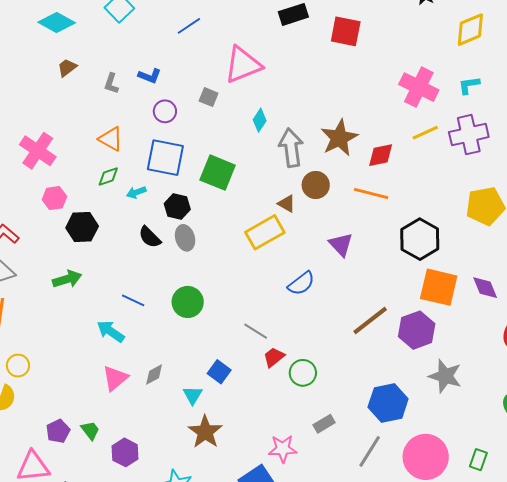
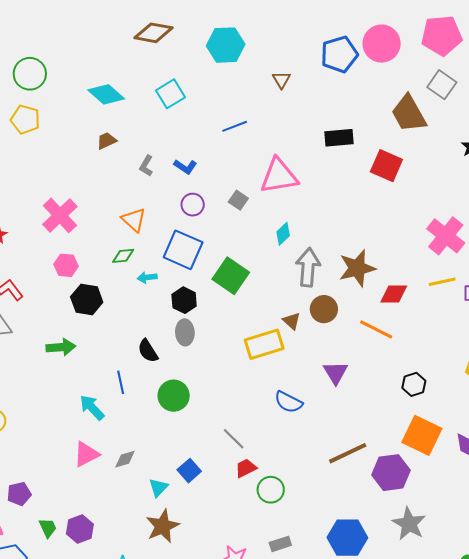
black semicircle: (150, 237) -> (148, 351), moved
black hexagon: (420, 239) -> (414, 384), size x0.6
blue semicircle: (301, 283) -> (288, 402), turned 52
blue line: (133, 300) -> (121, 382), turned 40
green trapezoid: (90, 430) -> (48, 528), moved

